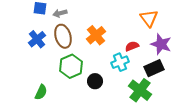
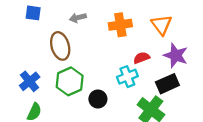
gray arrow: (60, 13) -> (78, 18), moved
orange cross: (96, 35) -> (120, 25), moved, turned 30
blue cross: (37, 39) -> (30, 81), moved

